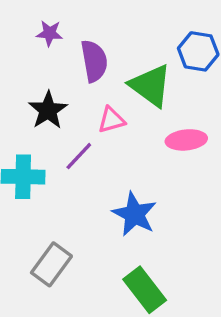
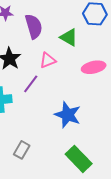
green triangle: (151, 86) -> (69, 37), size x0.7
gray rectangle: (51, 264) -> (22, 150), size x0.7

